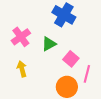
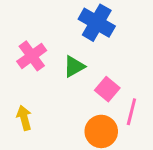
yellow arrow: (22, 69) -> (24, 118), moved

